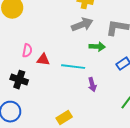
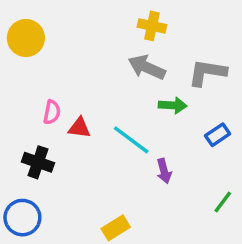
gray arrow: (82, 25) -> (147, 67), turned -135
cyan line: (73, 67) -> (131, 140), turned 30

